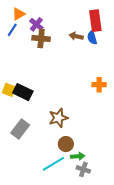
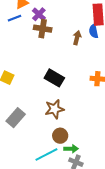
blue line: (12, 30) -> (14, 18), turned 32
brown arrow: (76, 36) -> (77, 38), moved, turned 88
black rectangle: (23, 92) -> (54, 78), moved

